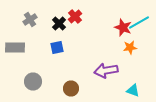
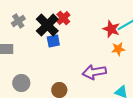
black cross: (59, 24) -> (47, 25), size x1.6
blue square: (57, 48) -> (53, 41), moved

